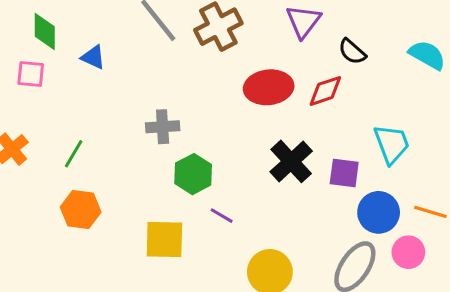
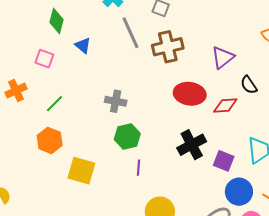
pink square: (31, 74) -> (44, 59), moved
purple line: (222, 216) -> (138, 168), turned 49
yellow square: (164, 239) -> (81, 171), moved

